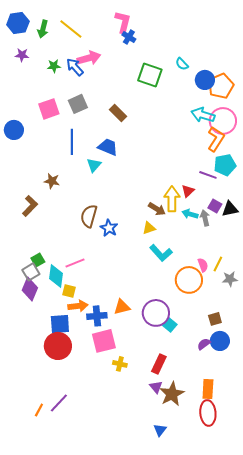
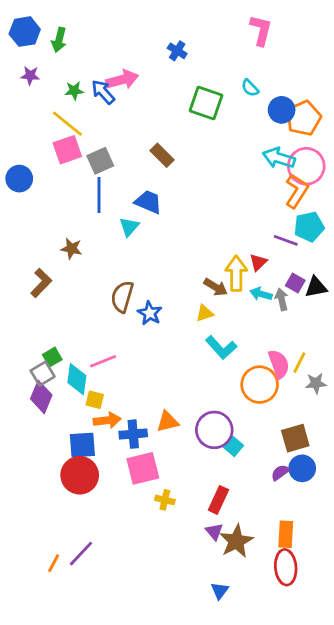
pink L-shape: (123, 22) -> (261, 30), moved
yellow line: (71, 29) -> (67, 124), moved
gray square: (78, 104) -> (100, 161), moved
pink semicircle: (203, 265) -> (279, 364), size x1.5
brown square: (215, 319) -> (295, 438), size x1.5

